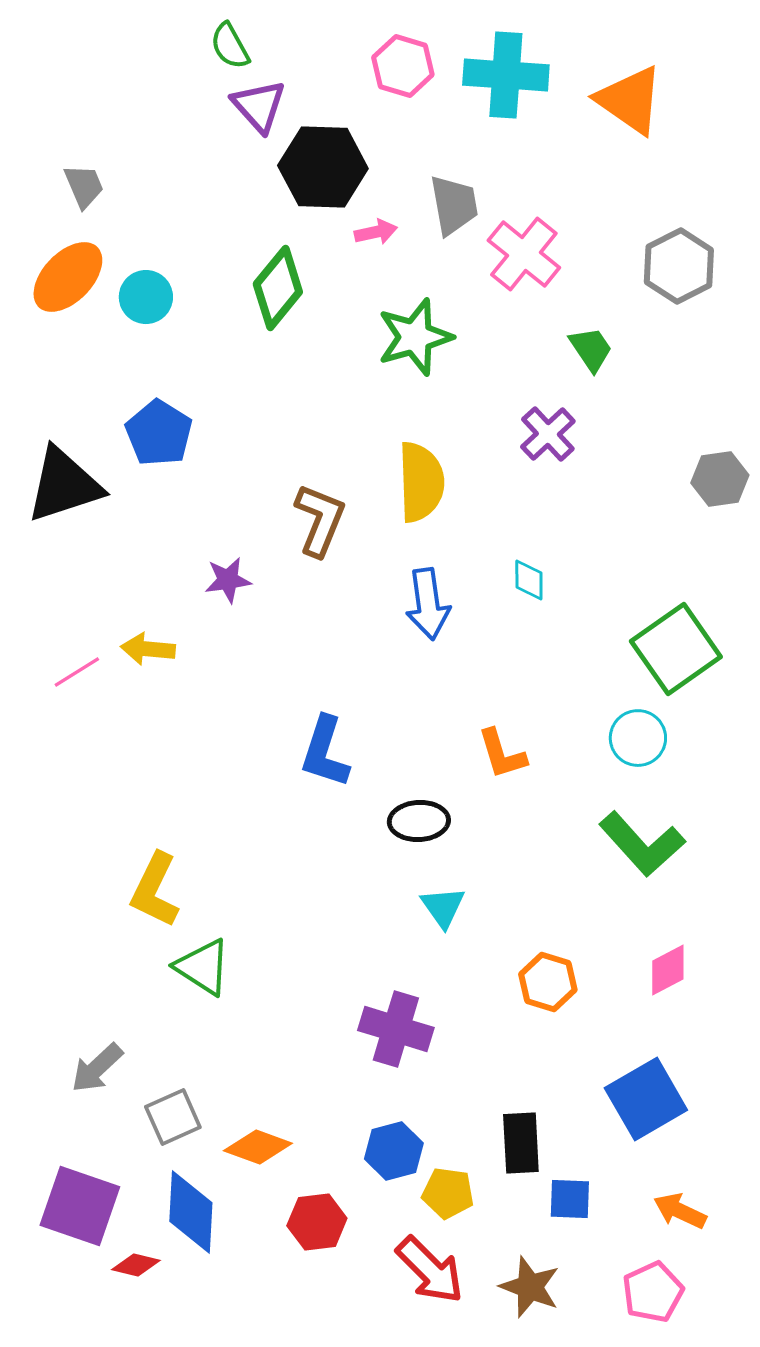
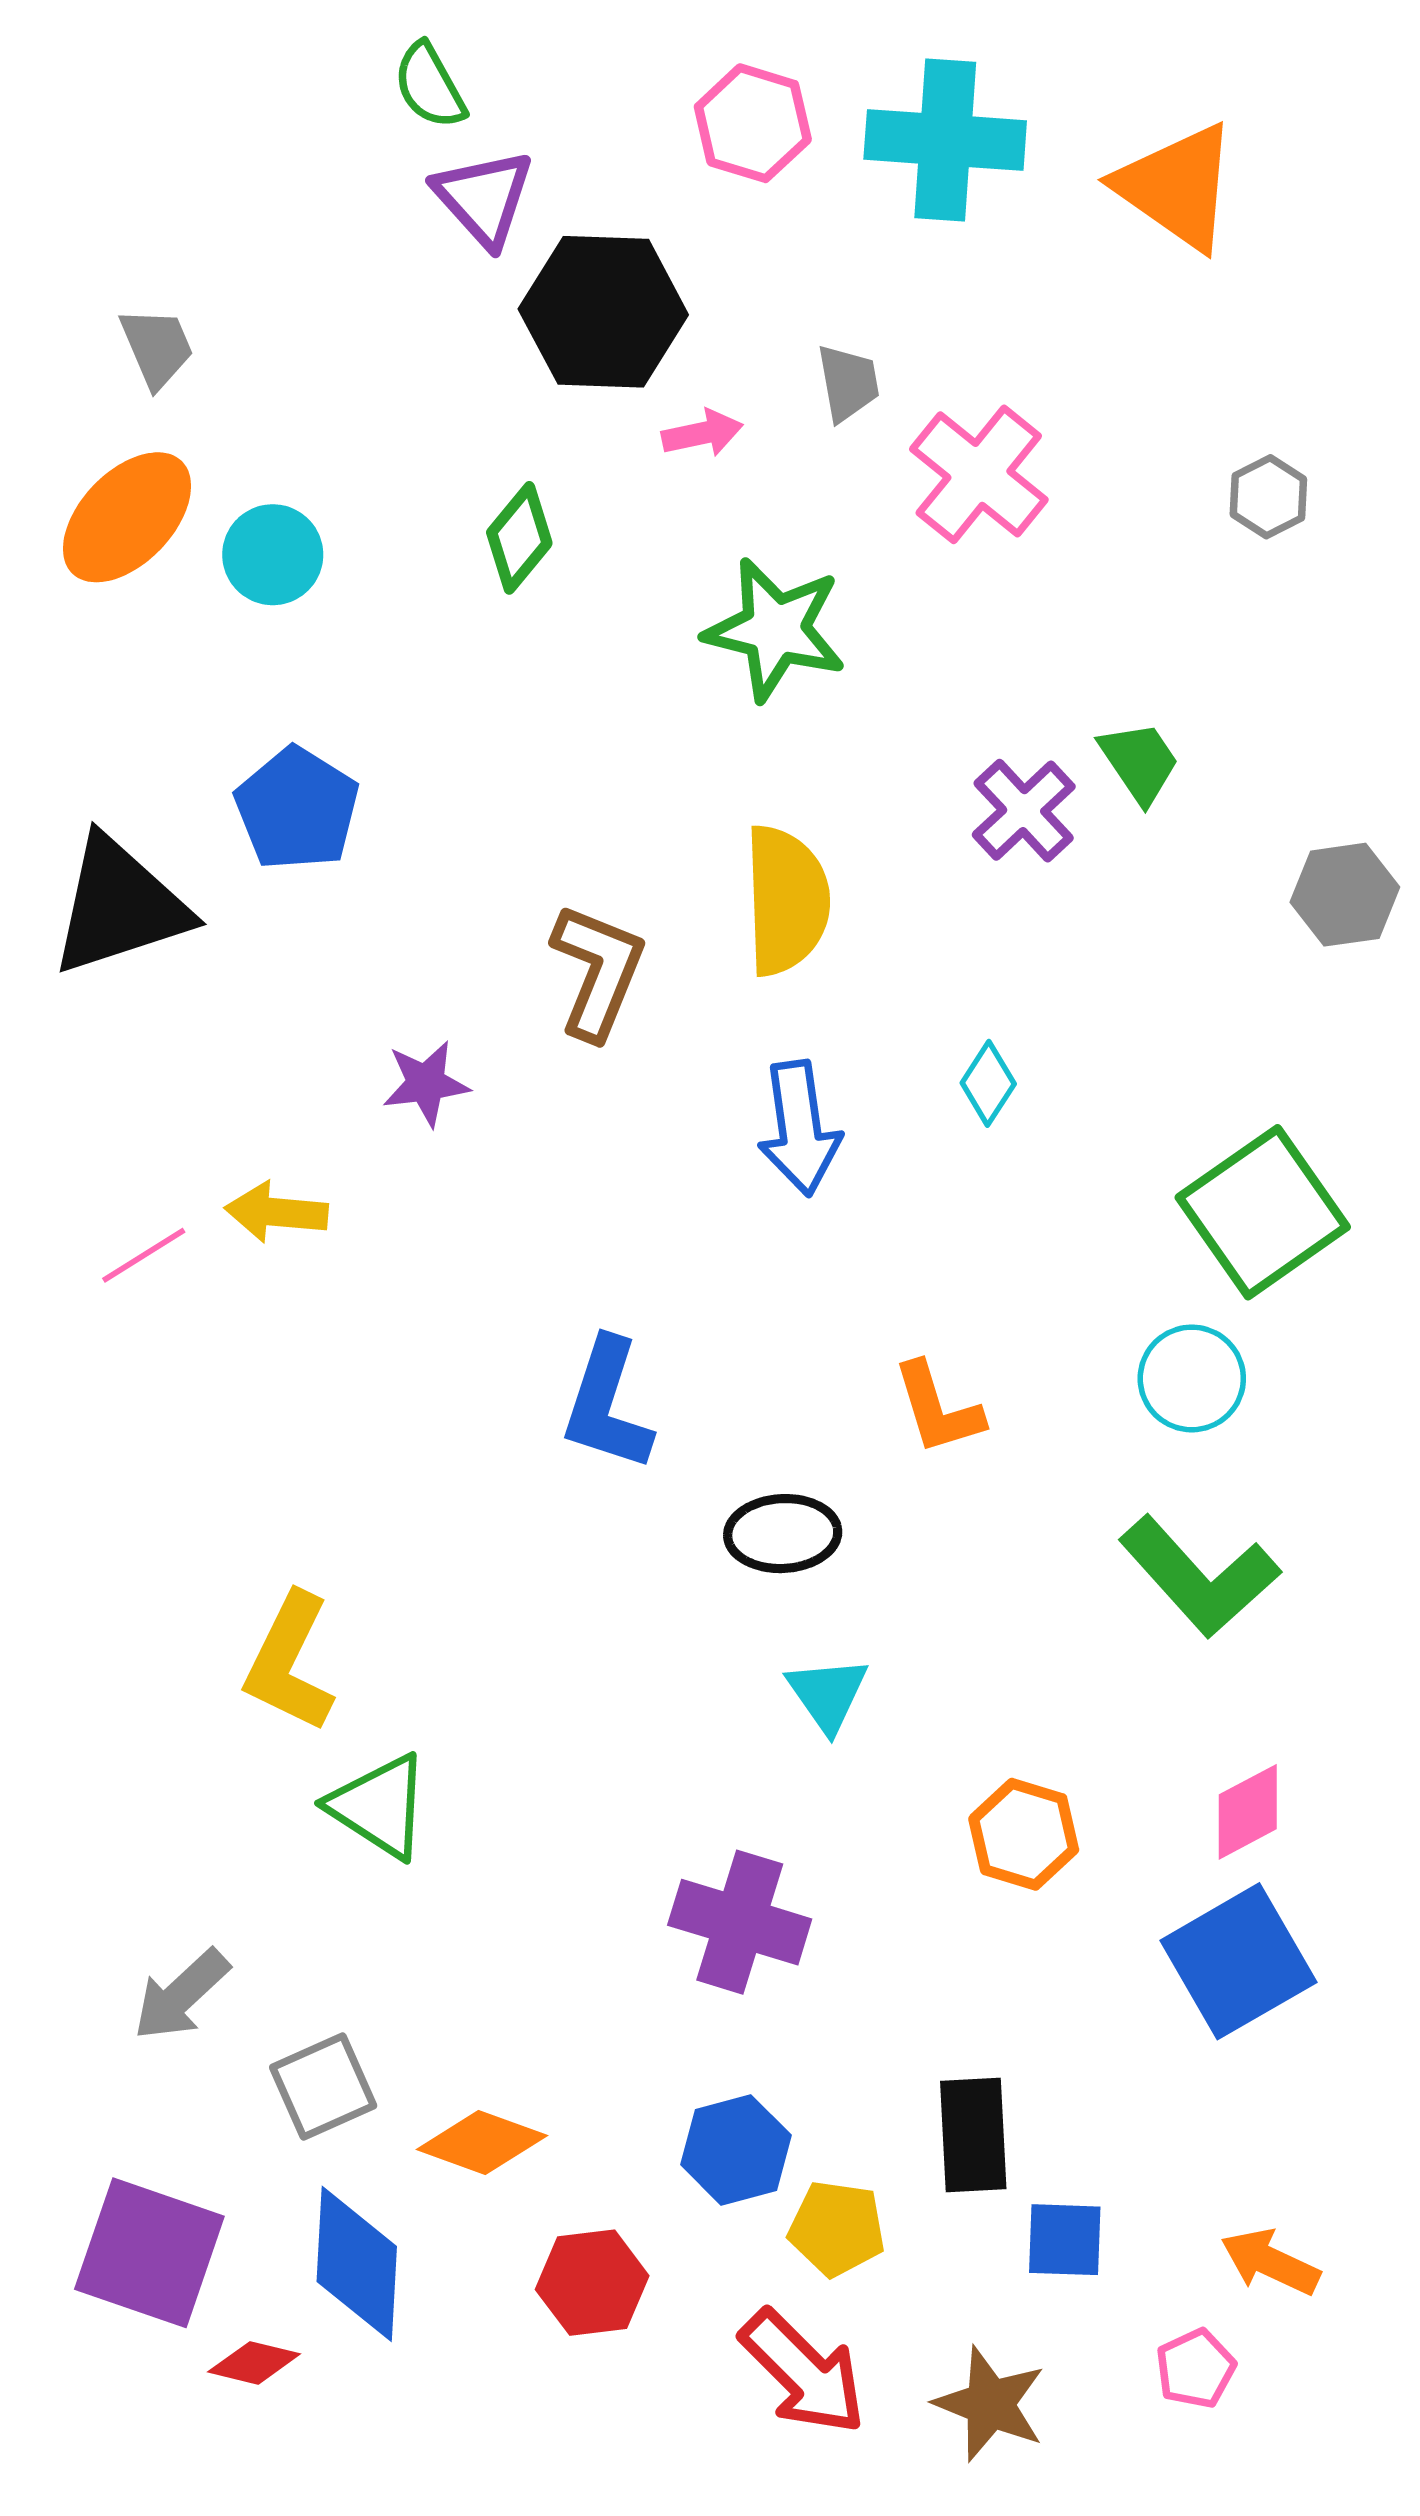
gray trapezoid: (454, 205) -> (848, 383), size x0.7
gray hexagon: (679, 266) -> (1268, 497), size x0.6
green diamond: (278, 288) -> (519, 538), size x0.7
green star: (415, 337) -> (775, 629), turned 30
green trapezoid: (591, 349) -> (1139, 762), moved
cyan diamond: (529, 580) -> (988, 1083), turned 33
blue square: (646, 1099) -> (1238, 1961), moved
pink pentagon: (653, 1292) -> (1196, 2369), moved, size x0.7

